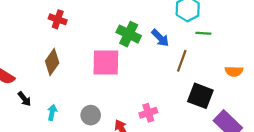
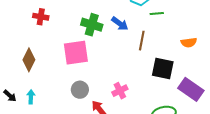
red cross: (58, 19) -> (41, 17), moved
cyan arrow: (52, 112) -> (31, 97), moved
gray circle: (91, 115) -> (80, 90), moved

